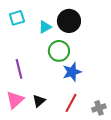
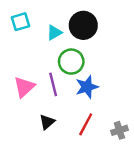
purple line: (19, 69) -> (53, 84), moved
pink triangle: (15, 100) -> (24, 87), moved

